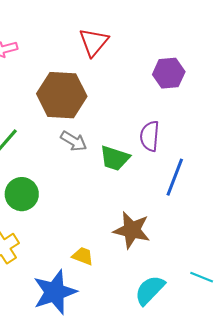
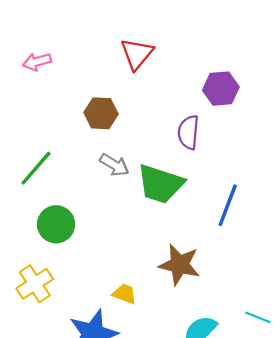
brown hexagon: (62, 95) -> (101, 113), size x0.6
purple semicircle: (150, 136) -> (188, 132), moved
green trapezoid: (115, 158) -> (160, 184), size x1.4

